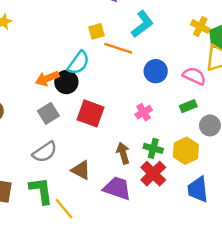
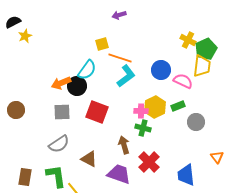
cyan L-shape: (142, 24) -> (126, 76), moved
blue circle: (156, 71) -> (161, 70), moved
pink cross: (144, 112) -> (141, 111), turned 32
gray square: (48, 113) -> (62, 112), turned 30
green cross: (153, 148) -> (143, 128), moved
yellow hexagon: (186, 151) -> (155, 107), moved

